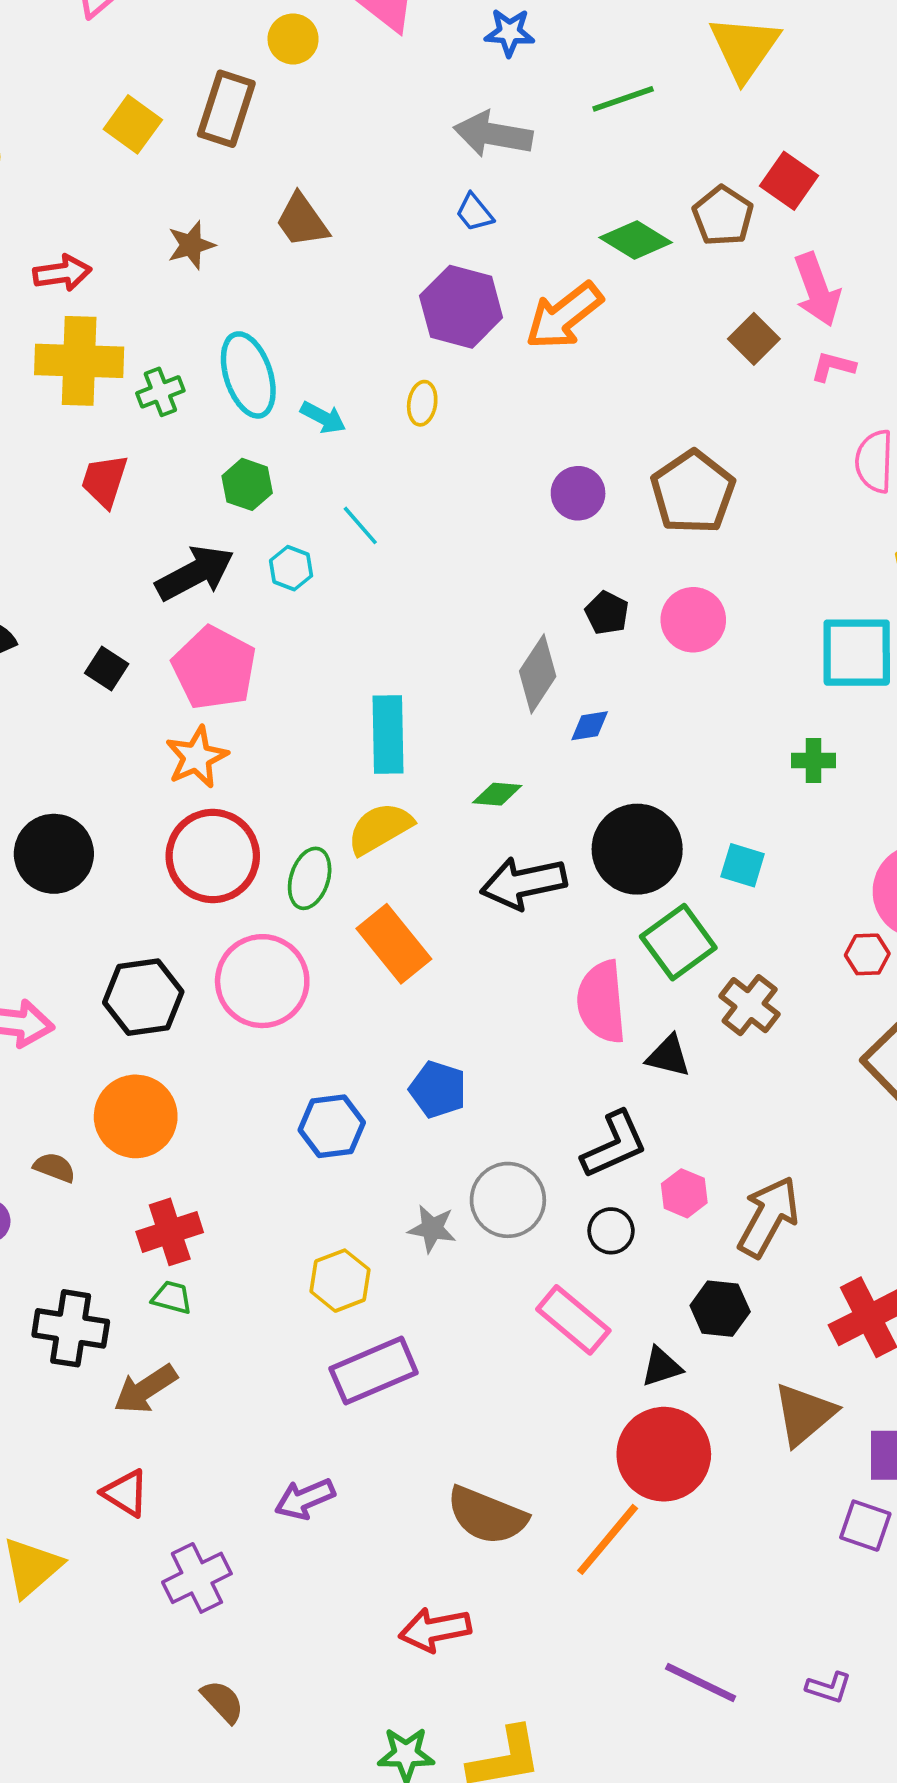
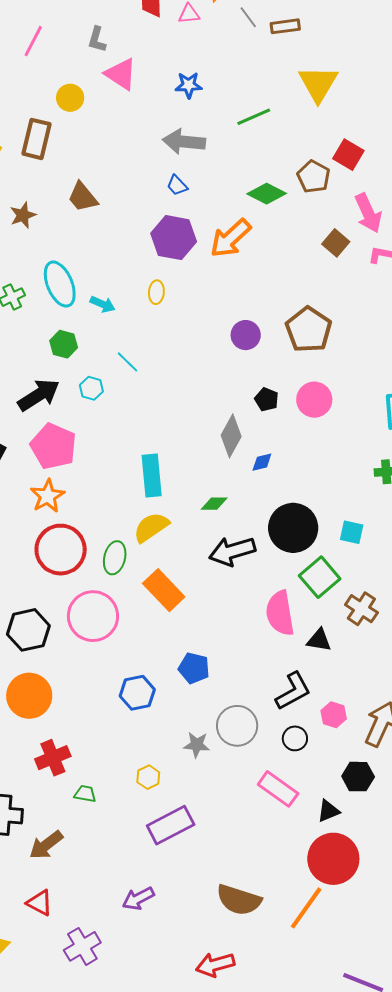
yellow hexagon: (340, 1281) -> (148, 777), size x0.7
green trapezoid: (172, 1297) -> (85, 794), moved

